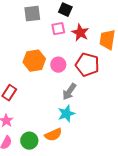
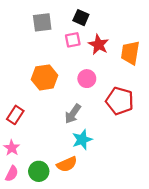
pink circle: (58, 65) -> (87, 79), moved
red pentagon: (87, 65) -> (120, 101), moved
gray arrow: (69, 92) -> (73, 114), moved

